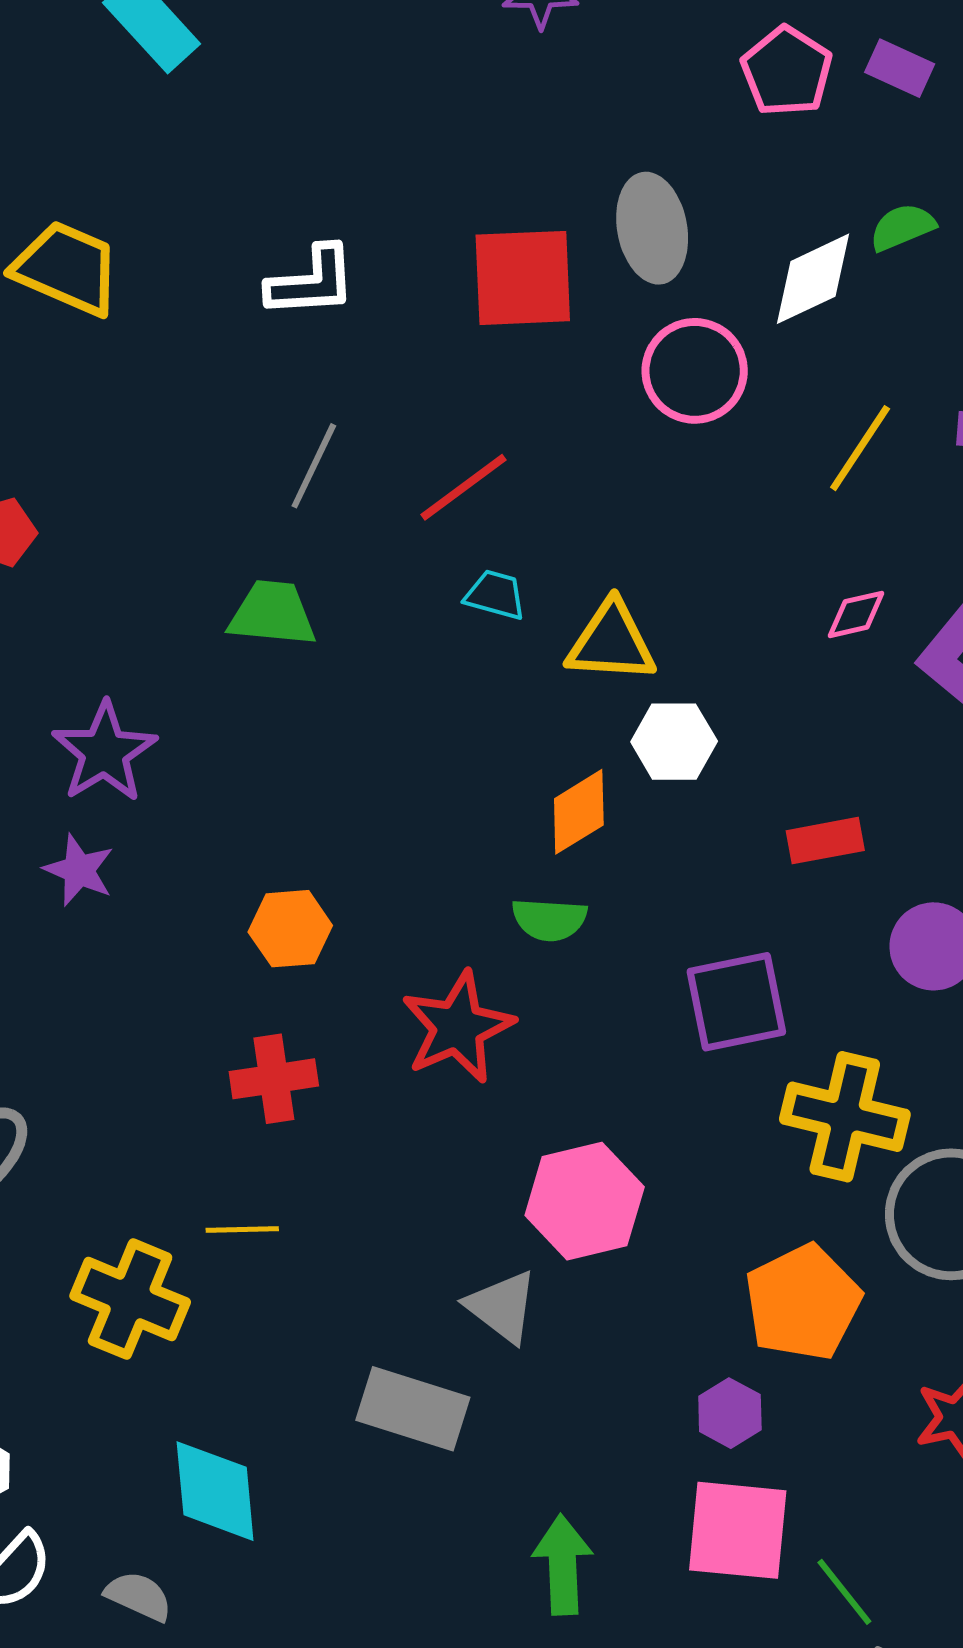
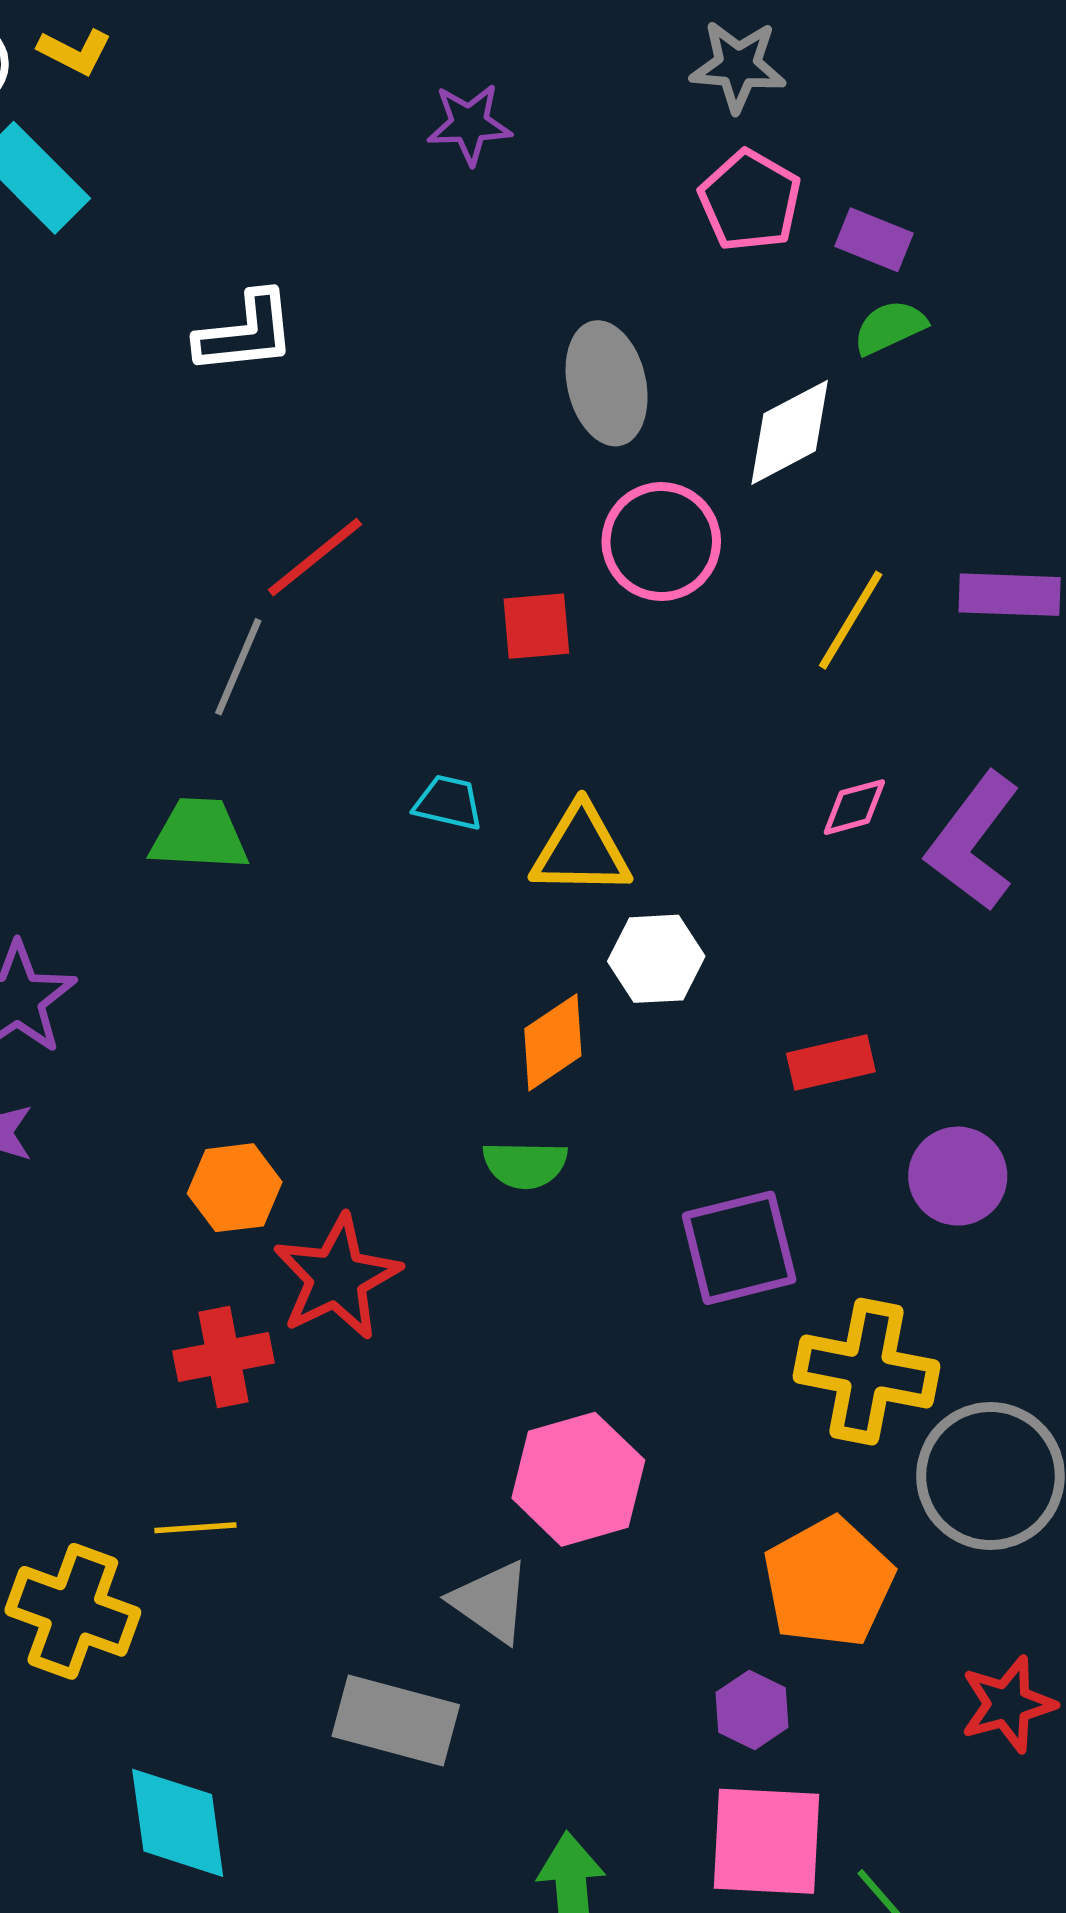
purple rectangle: (900, 68) -> (874, 240), moved
green semicircle: (902, 227) -> (890, 327), moved
red square: (523, 278) -> (536, 626), moved, size x0.6
white L-shape: (311, 282) -> (246, 333), moved
red line: (463, 487) -> (315, 557), moved
red star: (458, 1027) -> (337, 1277), moved

